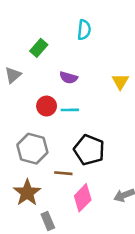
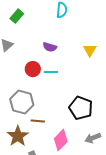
green rectangle: (39, 48) -> (17, 16), moved
black pentagon: (89, 150) -> (81, 108), moved
brown line: (63, 173) -> (38, 121), moved

